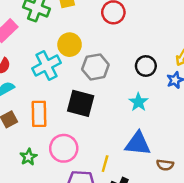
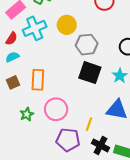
cyan cross: (46, 66) -> (35, 28), moved
black square: (81, 103) -> (90, 73), moved

